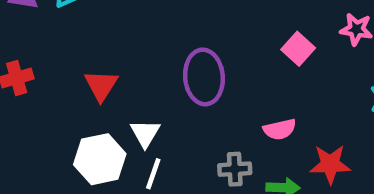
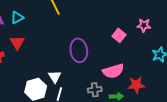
red triangle: (101, 85) -> (17, 43), moved
pink semicircle: (280, 129) -> (113, 71), size x1.5

